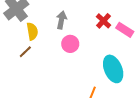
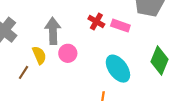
gray arrow: (61, 20) -> (53, 31), size x1.4
yellow semicircle: (32, 31) -> (39, 55), moved

